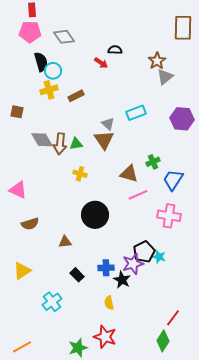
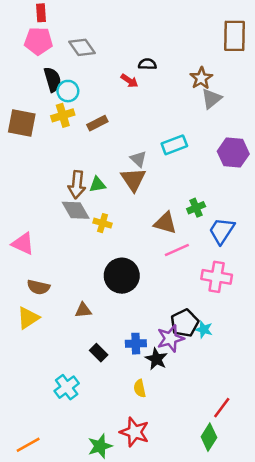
brown square: (17, 112) -> (22, 123), moved, size x1.6
gray diamond: (42, 140) -> (76, 210), moved
brown semicircle: (30, 224) -> (38, 287), turned 30
yellow triangle: (22, 271) -> (28, 318), moved

